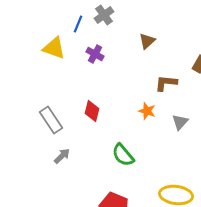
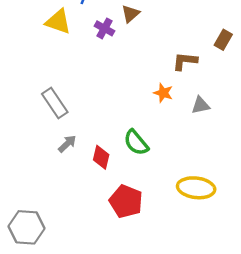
brown triangle: (147, 41) -> (130, 14), moved
red diamond: (92, 111) -> (101, 157), moved
gray triangle: (180, 122) -> (201, 105), turned 36

